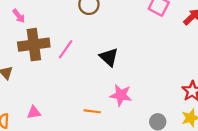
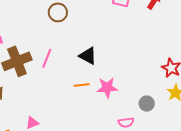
orange line: (92, 111) -> (82, 85), moved

